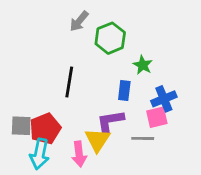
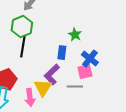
green hexagon: (110, 38) -> (22, 27), moved
blue cross: (164, 99) -> (90, 59), turned -30
purple L-shape: (110, 121) -> (52, 75), turned -35

